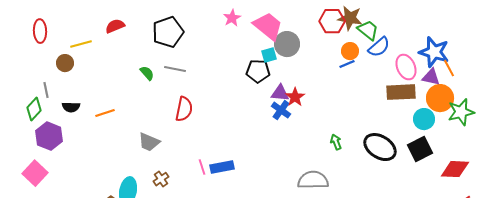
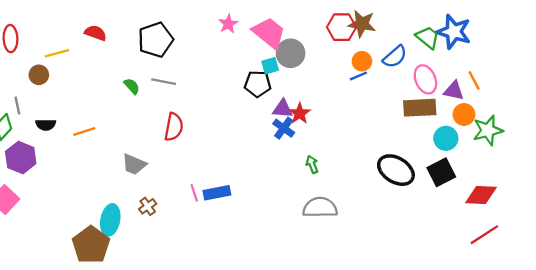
red semicircle: (115, 26) -> (96, 33), turned 42
green trapezoid: (368, 30) -> (428, 37), moved
blue star: (434, 52) -> (454, 32), moved
orange circle: (440, 98) -> (464, 115), size x0.7
green arrow: (336, 142) -> (312, 164), moved

